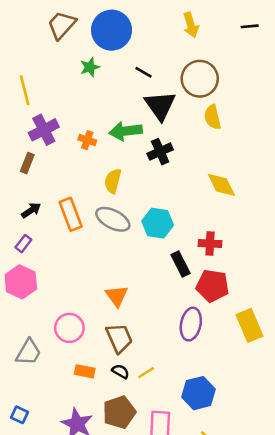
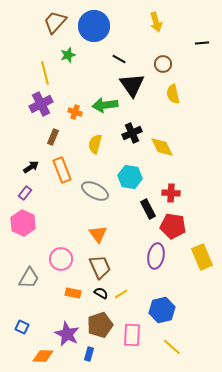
black line: (250, 26) -> (202, 43), moved
green star: (90, 67) -> (68, 55), moved
brown circle: (200, 79) -> (163, 64), size x0.6
yellow line: (25, 90) -> (45, 73), moved
black cross: (160, 152) -> (132, 133), moved
brown rectangle: (27, 163) -> (53, 137), moved
yellow diamond: (221, 185) -> (162, 147), moved
gray ellipse: (113, 219) -> (95, 191), moved

